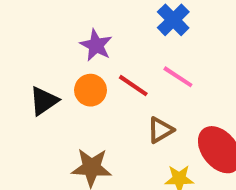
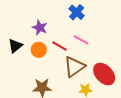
black triangle: (44, 101) -> (15, 46), moved
brown triangle: (160, 130) -> (74, 67), size x1.6

